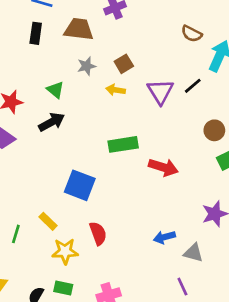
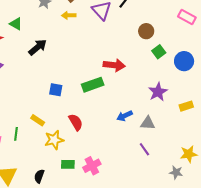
green triangle: (55, 90) -> (16, 24), moved
black arrow: (52, 122) -> (38, 47), moved
green rectangle: (123, 144) -> (93, 85), moved
blue square: (80, 185) -> (56, 90), size x0.6
green rectangle: (63, 288) -> (68, 164), moved

